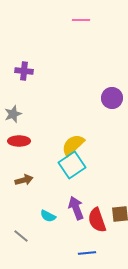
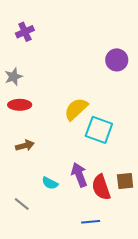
purple cross: (24, 71) -> (25, 32), turned -30
cyan square: (72, 165) -> (99, 130), moved, turned -36

